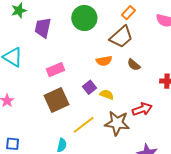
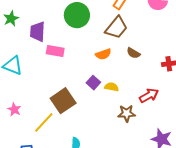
pink rectangle: (55, 70) -> (55, 51), moved, turned 42
brown star: (117, 123) -> (127, 113), size x0.7
yellow line: (84, 125) -> (44, 122), moved

